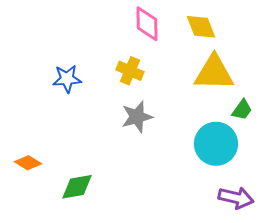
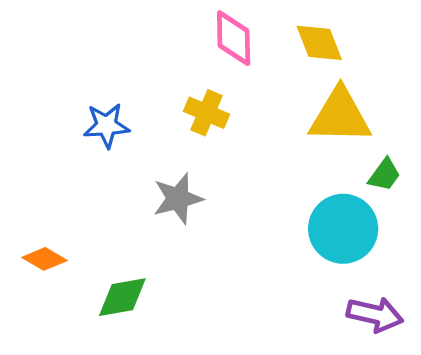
gray star: (137, 117) -> (178, 199), moved

